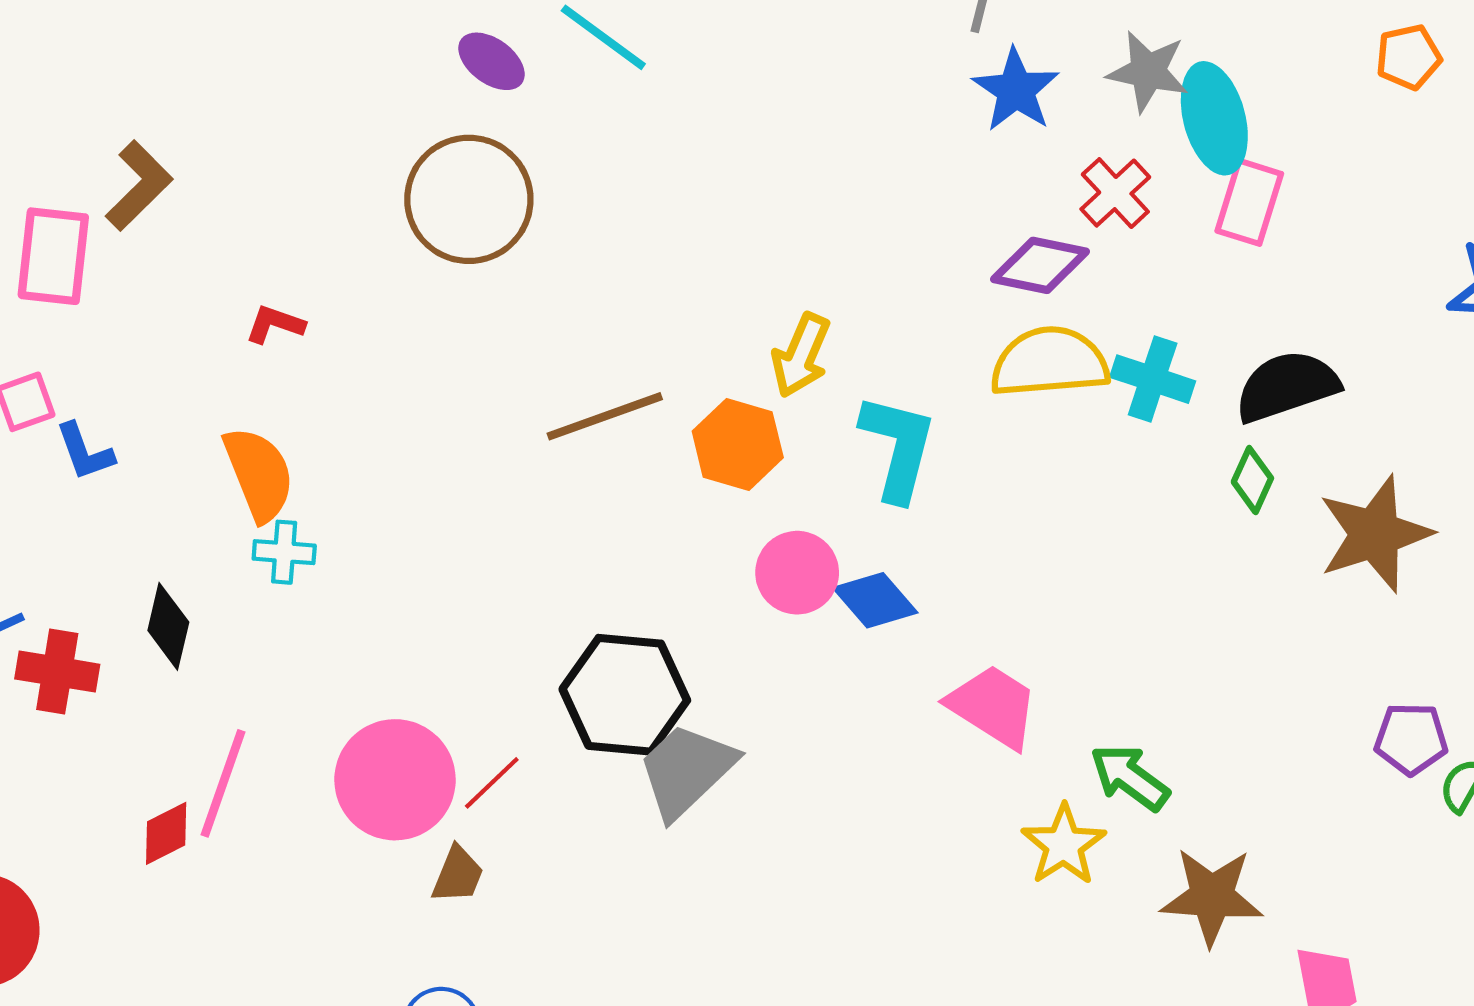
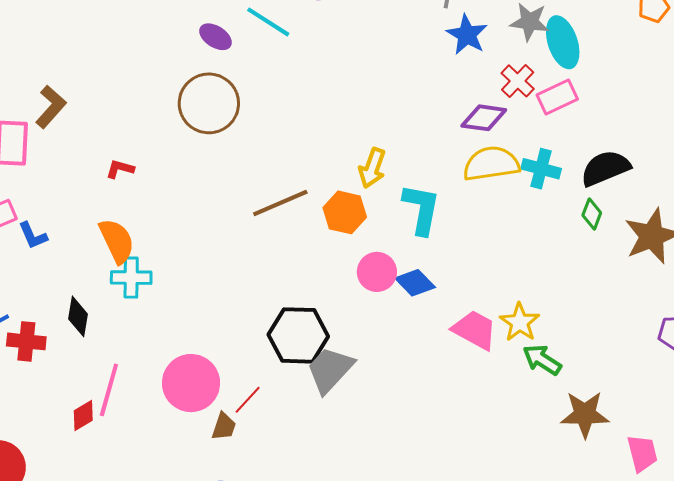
pink rectangle: (1249, 202) -> (557, 97), moved, turned 51
cyan cross: (284, 552) -> (131, 278), size x1.4
red line: (492, 783) -> (248, 400), moved
yellow star: (1064, 845) -> (520, 322), moved

